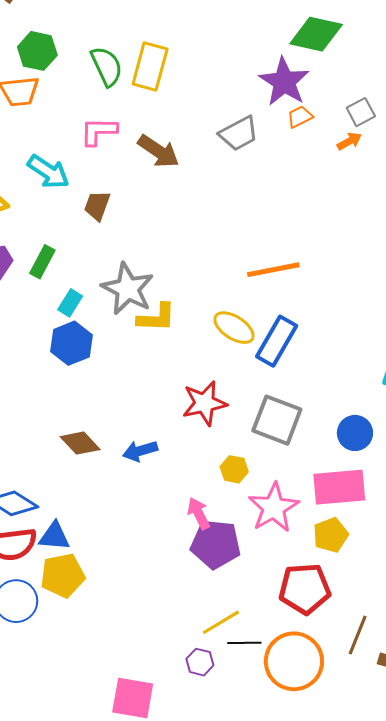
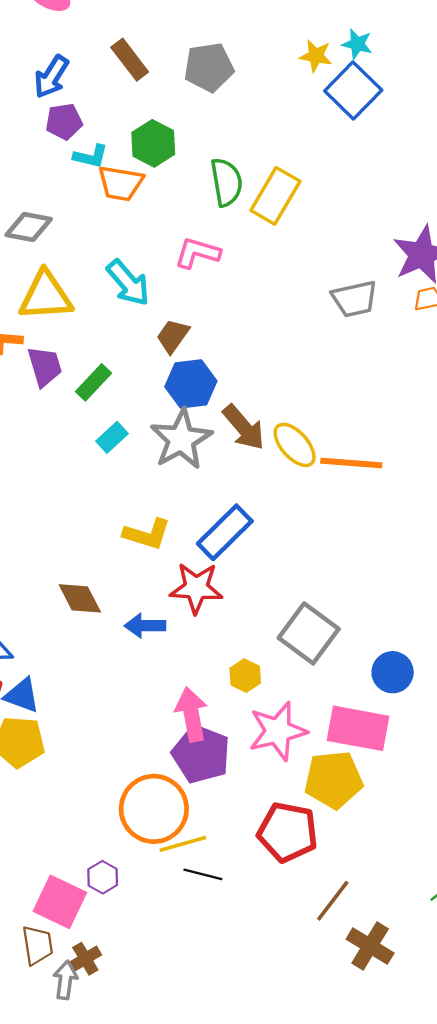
brown arrow: (158, 151) -> (244, 427), moved
yellow L-shape: (156, 318) -> (147, 534), moved
yellow ellipse: (234, 328) -> (295, 445), moved
blue rectangle: (277, 341) -> (225, 532), moved
blue hexagon: (71, 343) -> (191, 384), moved
red star: (204, 403) -> (196, 588), moved
pink arrow: (199, 513) -> (191, 714), size x1.4
yellow pentagon: (331, 535) -> (333, 780), size x1.4
orange circle: (294, 661) -> (154, 809), moved
purple hexagon: (200, 662) -> (103, 877), moved

